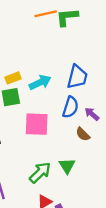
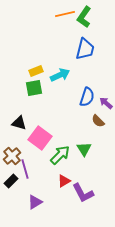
green L-shape: (67, 17) -> (84, 17), turned -50
blue trapezoid: (77, 77) -> (85, 49), moved
pink square: (37, 124) -> (40, 138), moved, turned 35

